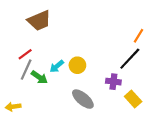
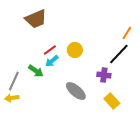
red line: (25, 54) -> (50, 50), moved
yellow circle: (77, 65) -> (75, 50), moved
gray line: (26, 70) -> (14, 81), moved
yellow rectangle: (133, 99) -> (112, 101), moved

